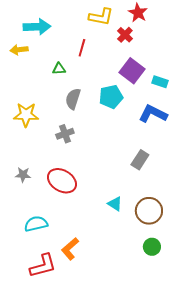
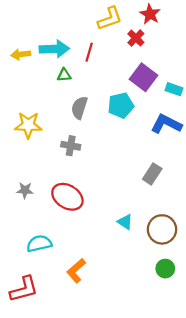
yellow L-shape: (101, 17) -> (110, 18), turned -30
cyan arrow: (37, 27) -> (54, 49), moved
gray cross: (65, 134) -> (71, 146), turned 30
red L-shape: (43, 266) -> (24, 289), moved

